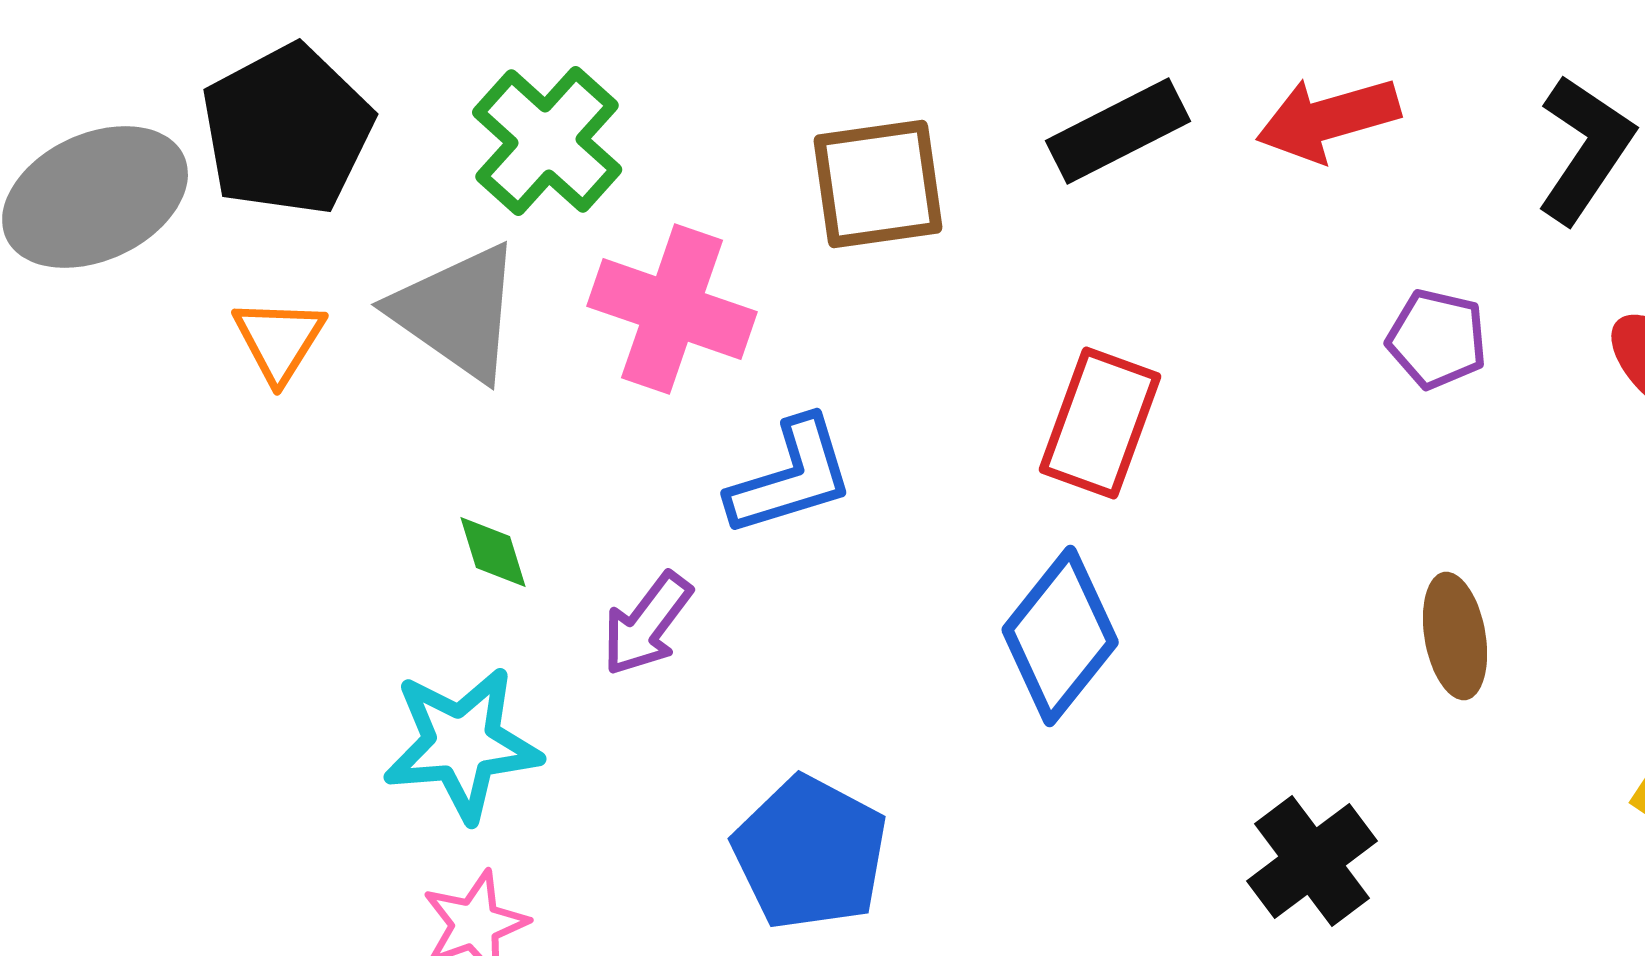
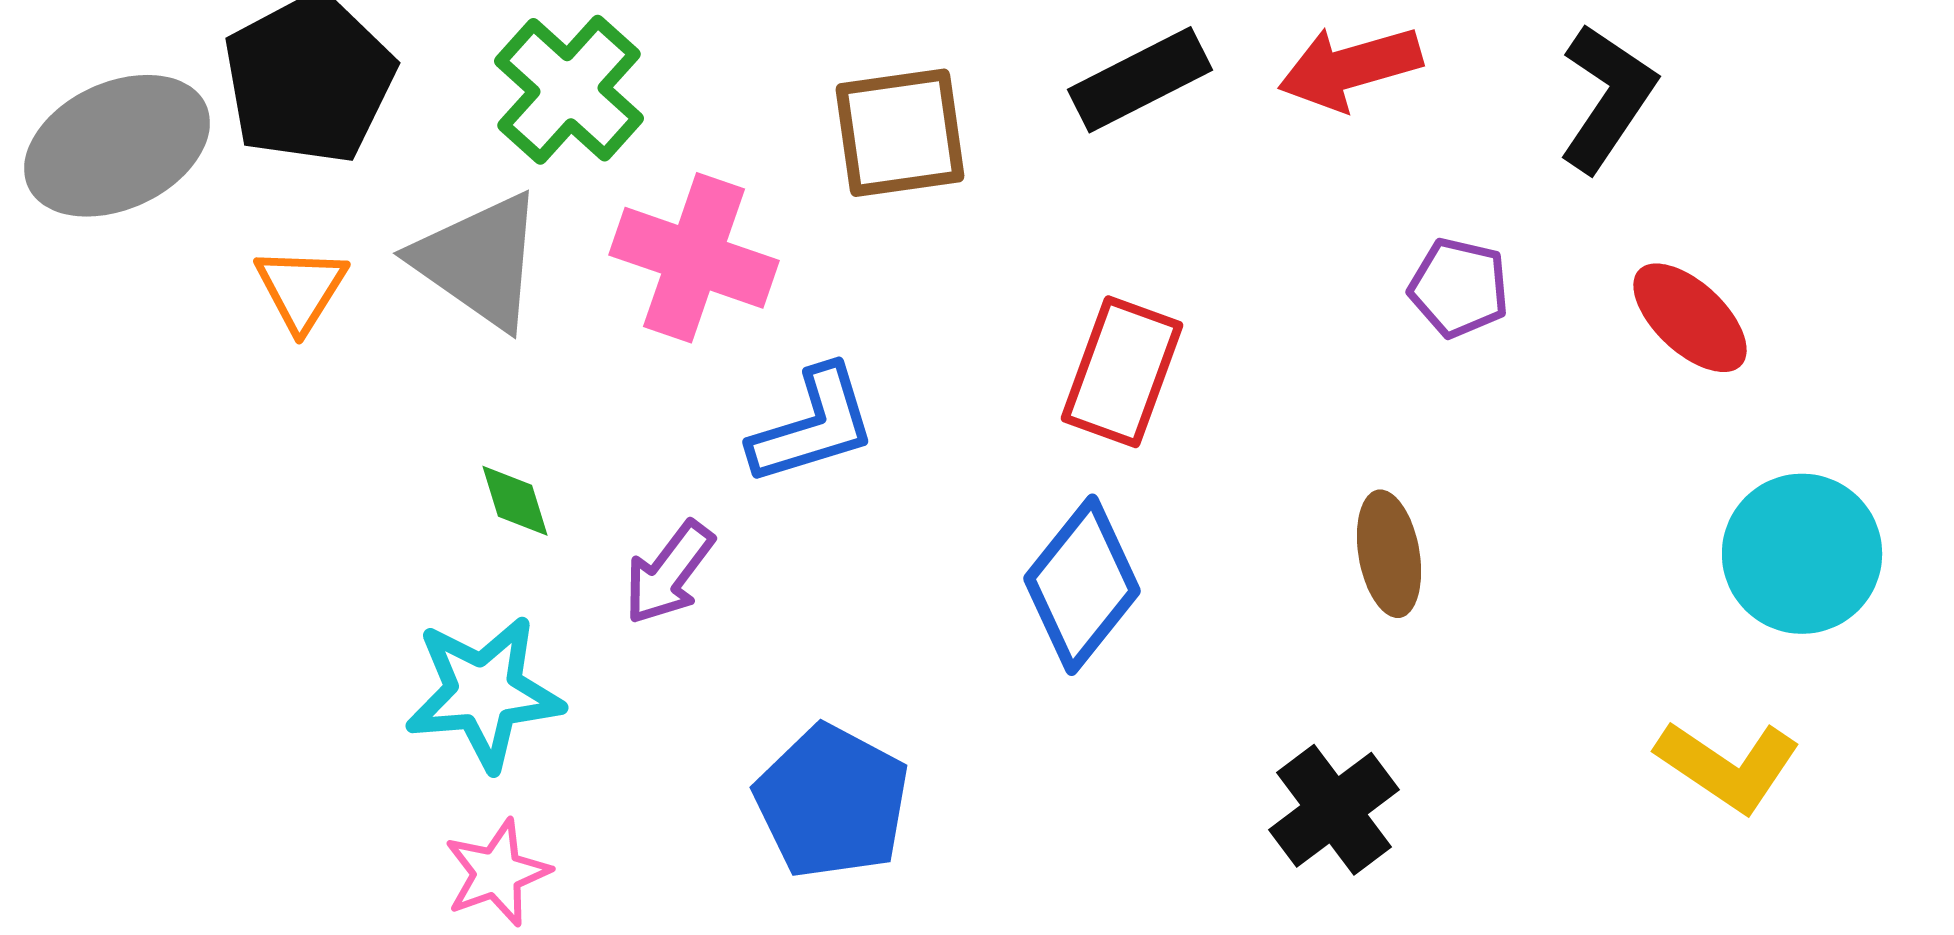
brown ellipse: (1455, 636) -> (1389, 554), moved

